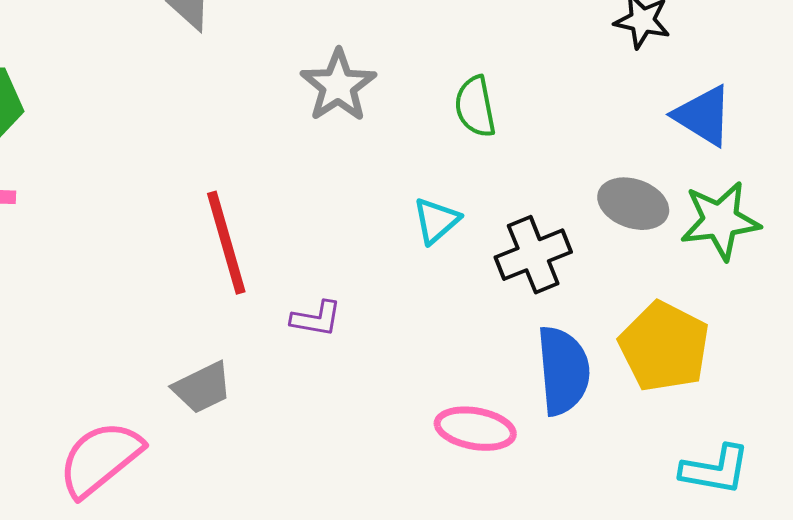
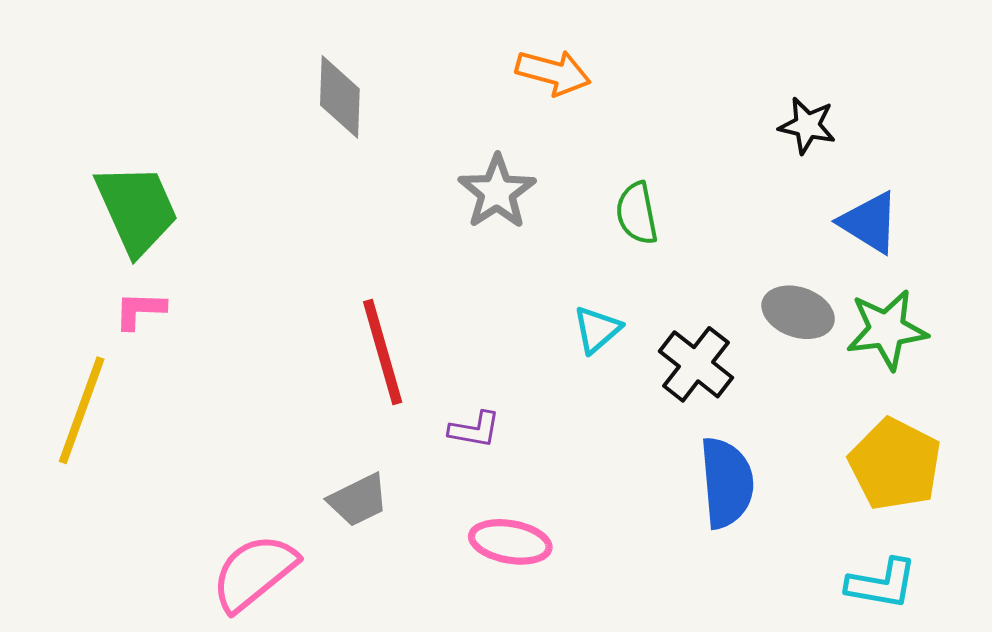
black cross: (533, 255) -> (696, 364), turned -30
yellow pentagon: (664, 347) -> (895, 464), moved
pink ellipse: (475, 429) -> (510, 542), moved

